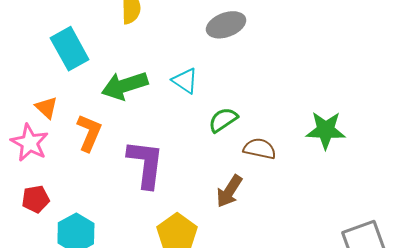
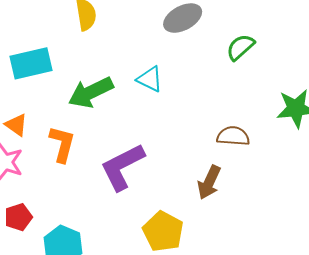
cyan rectangle: (70, 49) -> (31, 63), turned -66
green semicircle: (223, 120) -> (240, 47), moved
purple L-shape: (146, 164) -> (122, 167), turned -116

